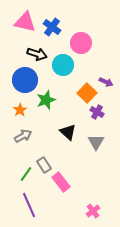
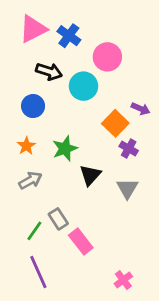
pink triangle: (25, 22) -> (33, 29), turned -40
blue circle: (25, 80) -> (33, 106), size x0.7
green star: (46, 100) -> (65, 149), moved
black triangle: (68, 132) -> (90, 175), turned 30

